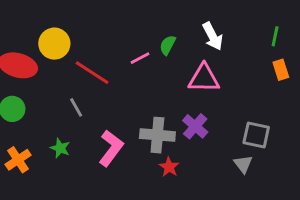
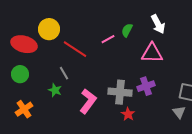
purple cross: (195, 126) -> (146, 86), turned 30
green star: (60, 148) -> (55, 90), moved

